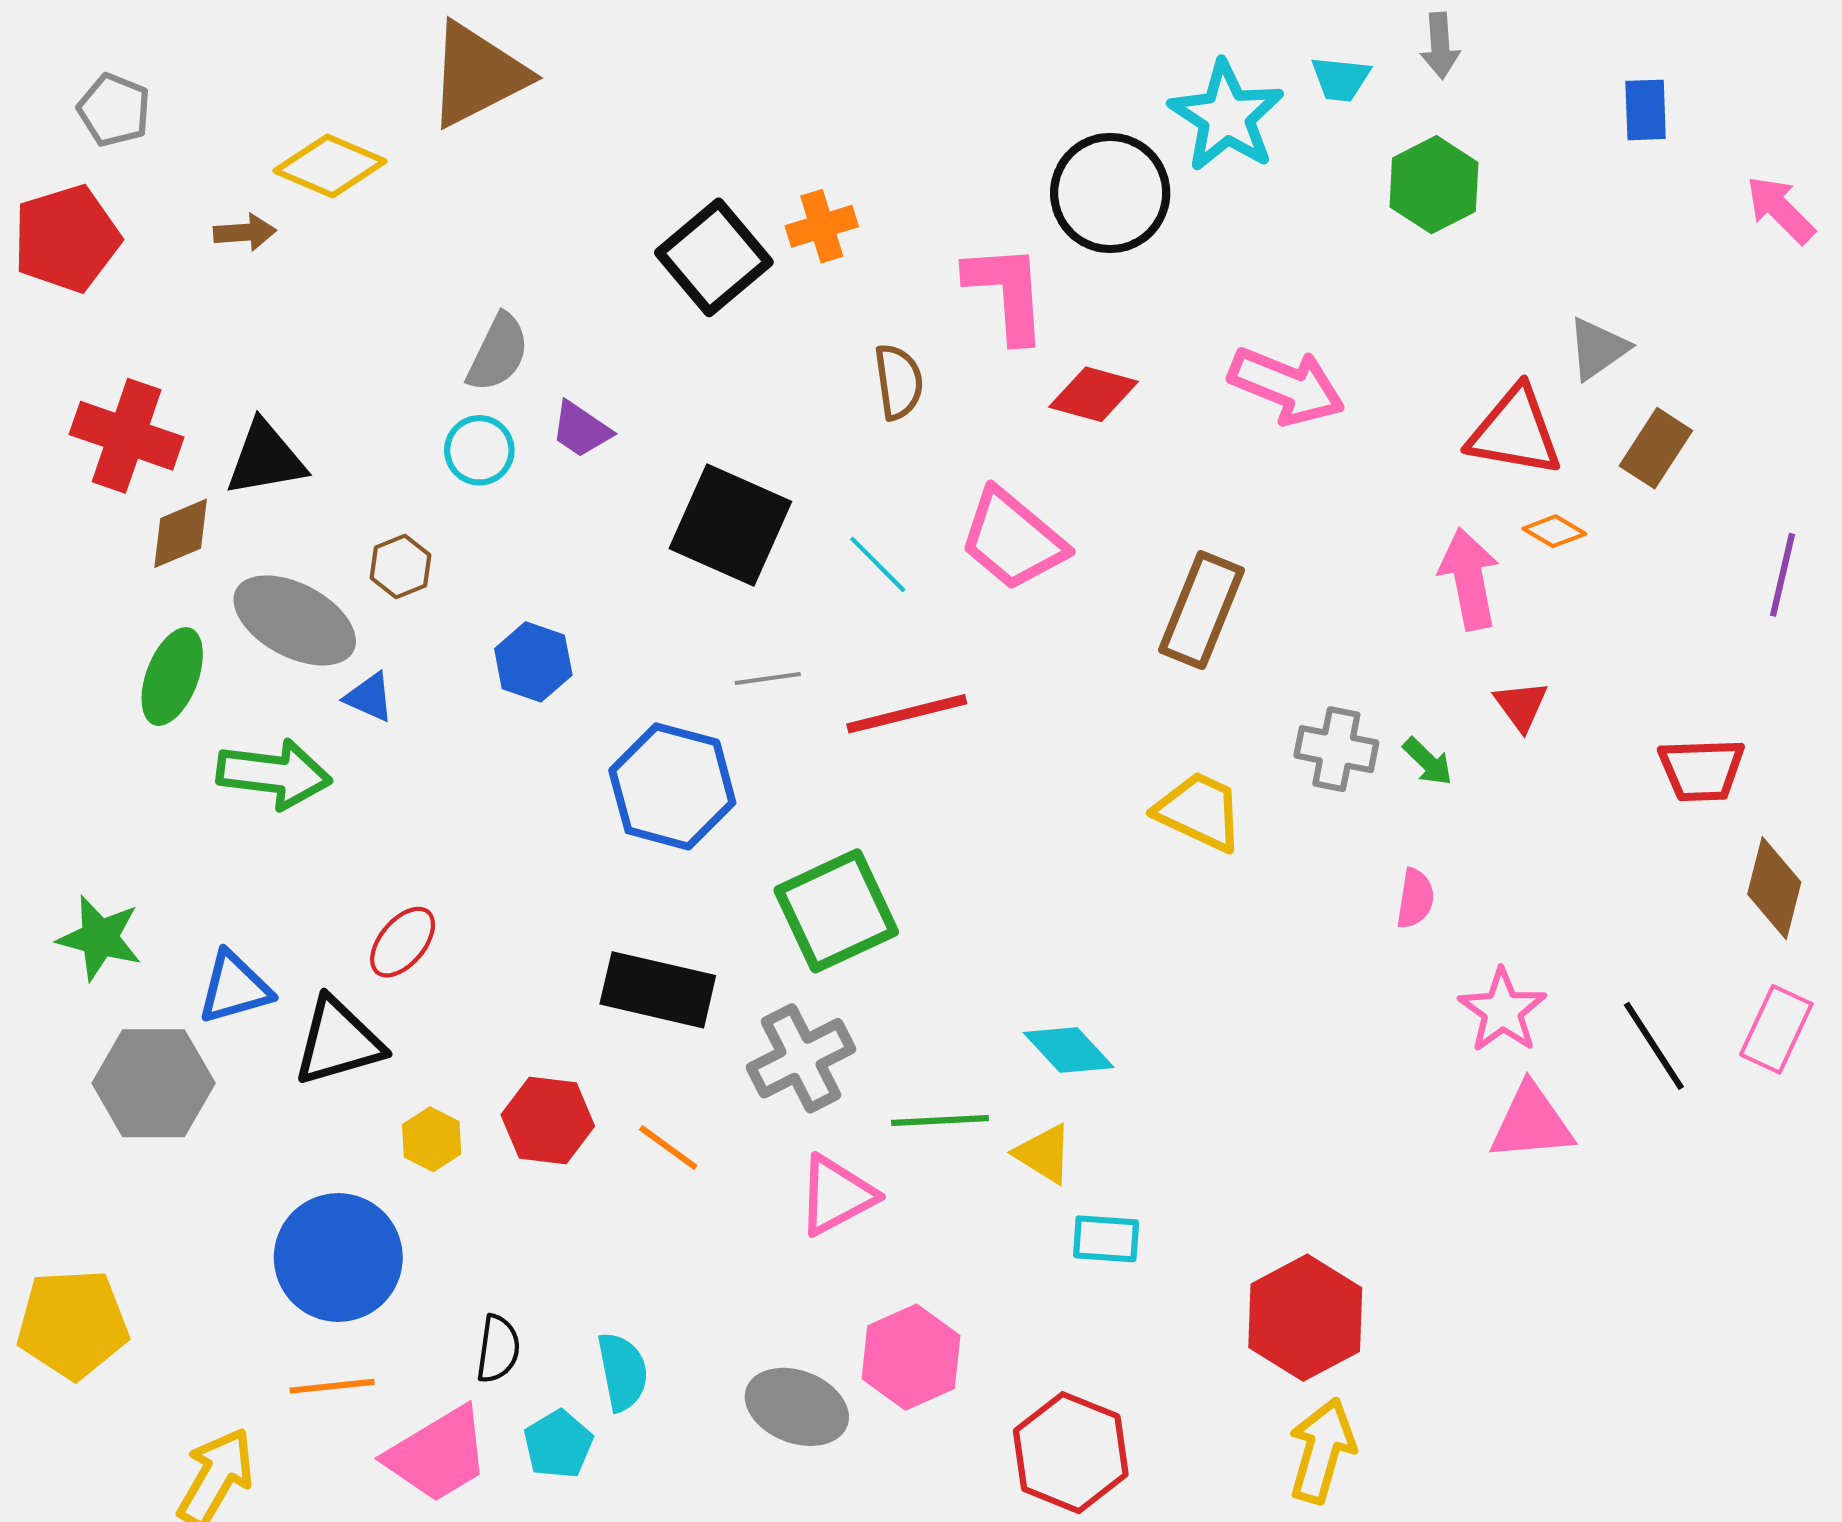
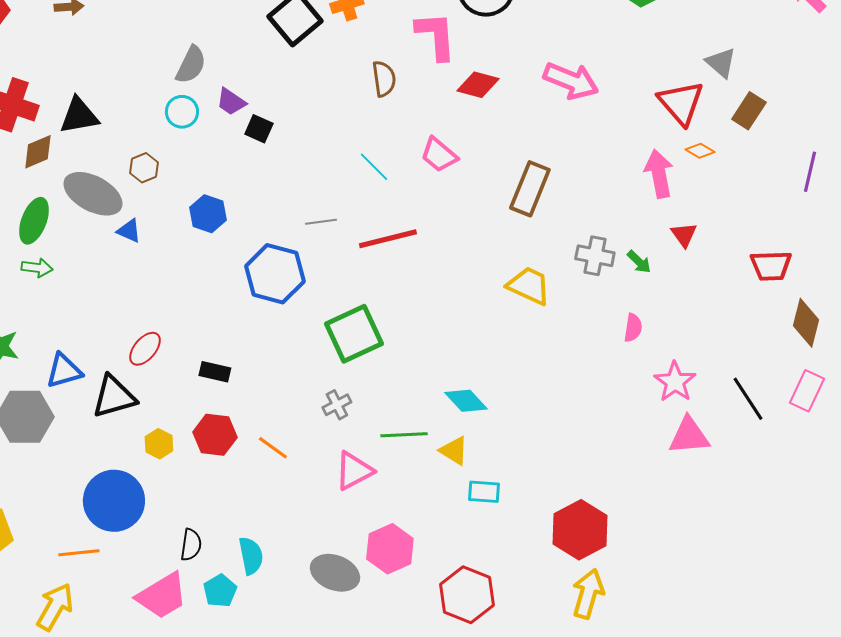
gray triangle: (1598, 349) -> (721, 63), turned -44
red triangle: (1515, 432) -> (681, 103), turned 39
black square: (730, 525) -> (259, 129), moved, size x0.5
pink trapezoid: (1013, 540) -> (439, 155), size x0.7
green arrow: (274, 774) -> (37, 268), moved, size x0.6
black rectangle: (658, 990) -> (215, 372), moved, size x0.6
gray cross: (801, 1058) -> (337, 405), size x0.6
orange line: (332, 1386) -> (79, 553), moved

